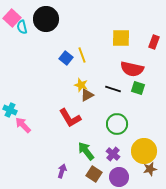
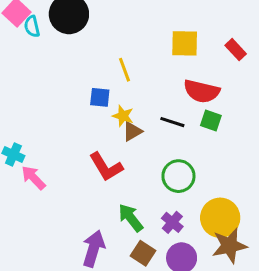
red rectangle: (154, 42) -> (236, 50), turned -64
blue square: (66, 58) -> (100, 97), moved, turned -32
brown star: (150, 169) -> (229, 246), size x1.6
purple arrow: (62, 171) -> (94, 249), size x1.6

